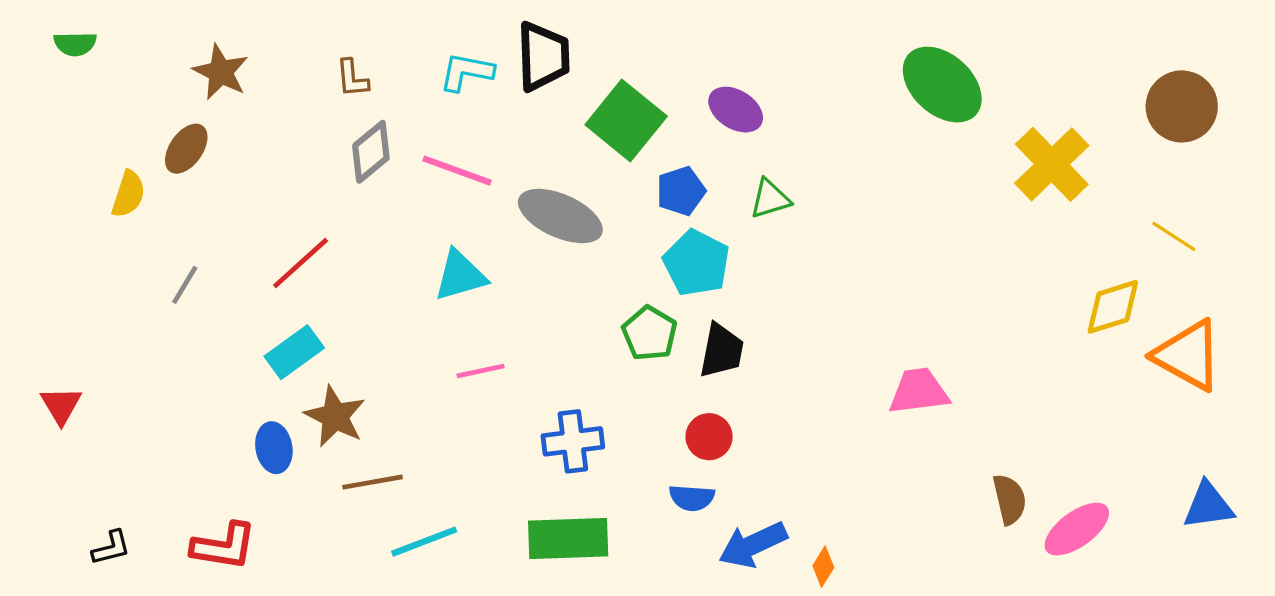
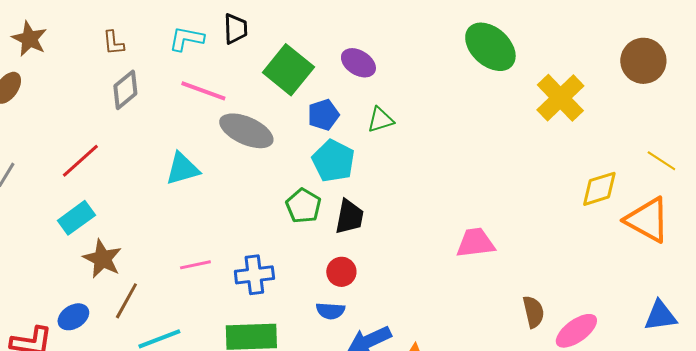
black trapezoid: (543, 56) -> (235, 29), size x0.7
pink line: (457, 171) -> (203, 91), moved
yellow line: (1174, 236) -> (661, 161), moved
pink line: (481, 371) -> (195, 265), moved
blue ellipse: (274, 448) -> (73, 317), moved, turned 68
brown line: (373, 482) -> (126, 301), turned -51

